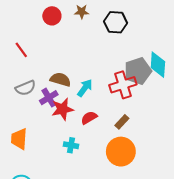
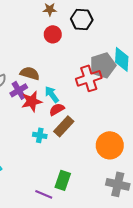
red circle: (52, 16) -> (53, 34), moved
cyan arrow: (85, 88) -> (52, 94), moved, turned -72
brown rectangle: (122, 122) -> (64, 126), moved, size x1.5
orange circle: (121, 152) -> (110, 145), moved

